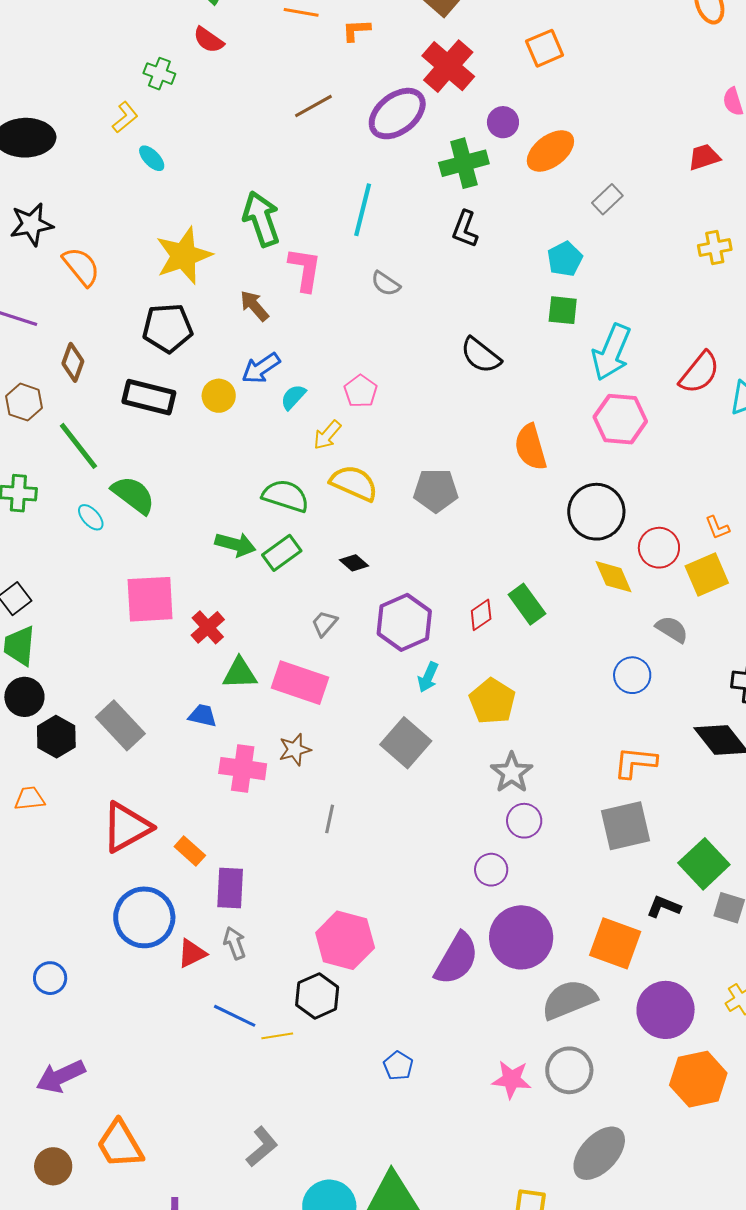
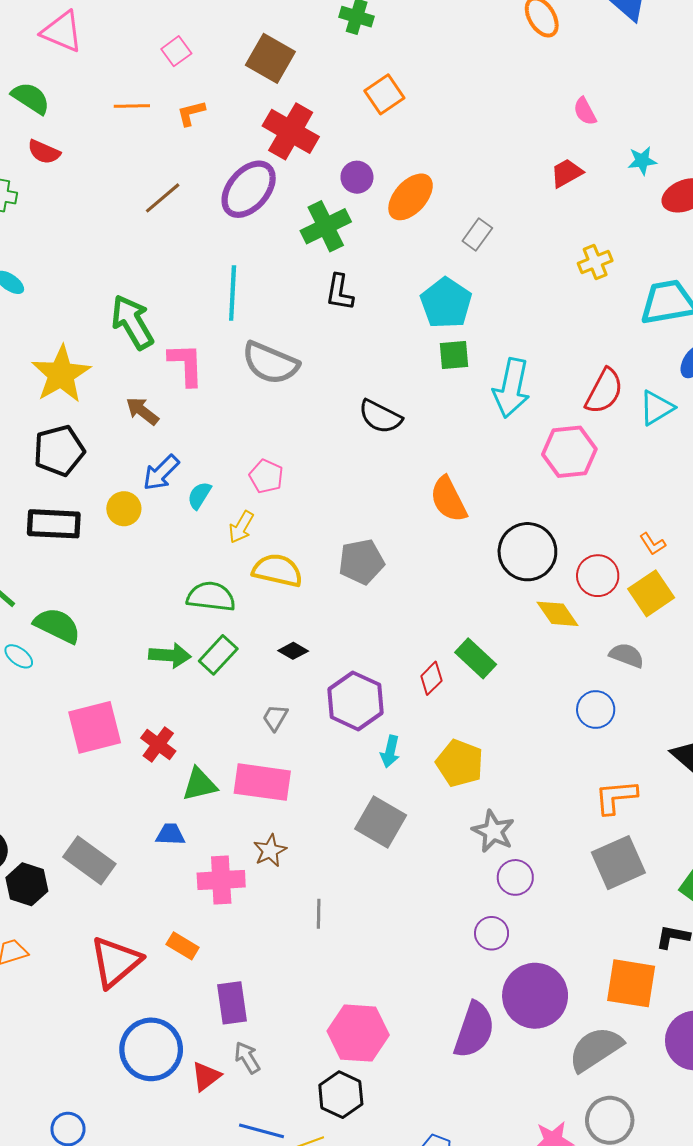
cyan pentagon: (565, 259) -> (446, 303), size x1.4
gray semicircle: (386, 284) -> (270, 363), size x1.8
pink hexagon: (620, 419) -> (569, 452), moved
orange rectangle: (190, 851) -> (183, 946), moved

